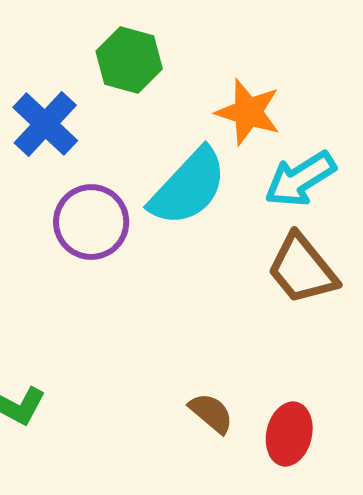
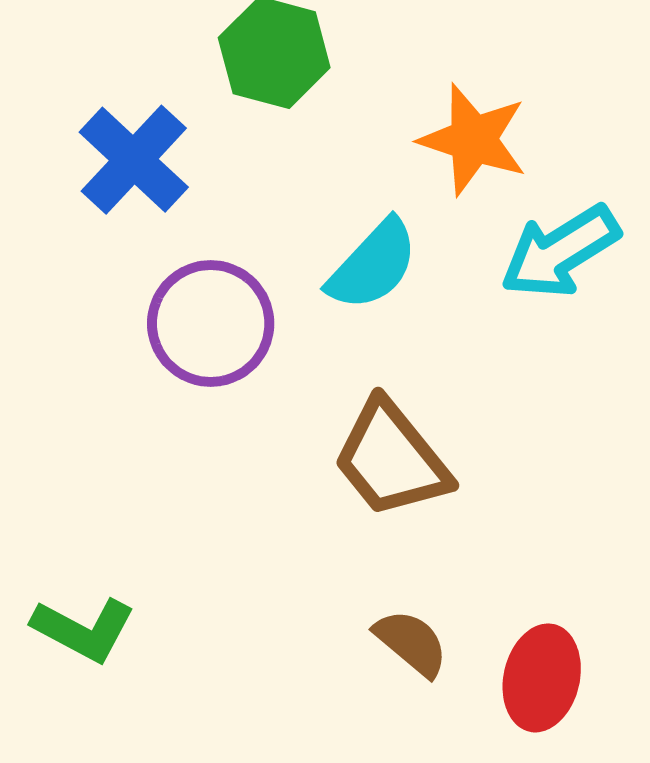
cyan semicircle: (188, 187) -> (373, 265), size x0.7
brown trapezoid: (302, 269) -> (391, 459), moved

